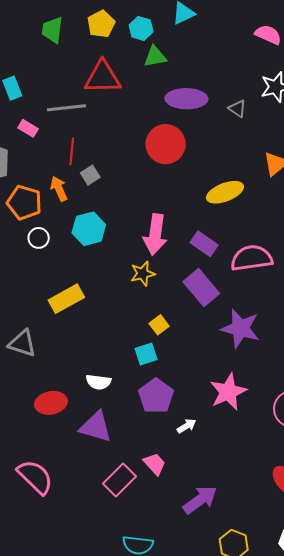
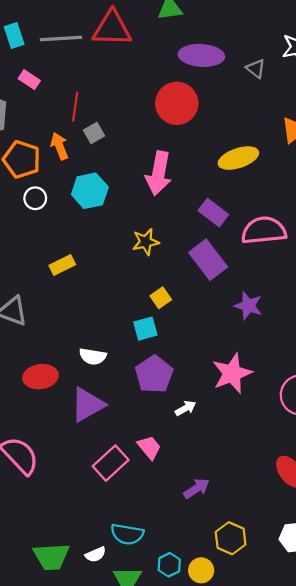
gray line: (67, 108) -> (61, 39), moved
pink arrow: (155, 234) -> (159, 173), moved
yellow rectangle: (66, 299) -> (62, 265), size x0.7
purple star: (240, 328) -> (248, 306), size x0.7
purple triangle: (96, 427) -> (88, 405), turned -48
purple arrow: (200, 500) -> (197, 488), size x0.7

